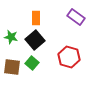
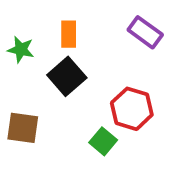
green star: (11, 37) -> (21, 49), moved
green square: (32, 63) -> (103, 141), moved

